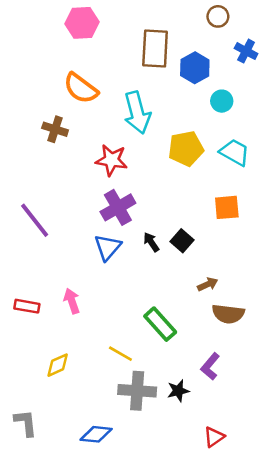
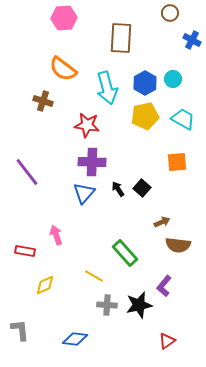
blue hexagon: (195, 68) -> (145, 83), moved
purple cross: (118, 207) -> (92, 162), turned 32
red rectangle: (27, 306) -> (25, 251), moved
gray cross: (137, 391) -> (107, 305), size x0.7
black star: (178, 391) -> (139, 305), size x1.5

